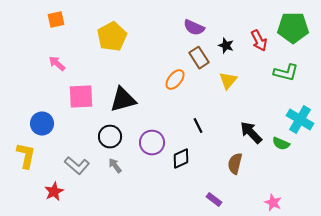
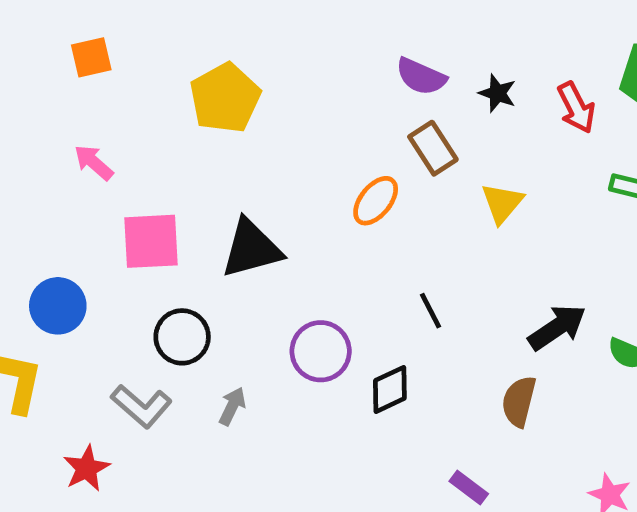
black star: (226, 46) -> (497, 93), moved
black arrow: (251, 133) -> (557, 327), turned 100
black circle: (110, 137) -> (182, 337), moved
gray arrow: (115, 166) -> (232, 406), turned 63

